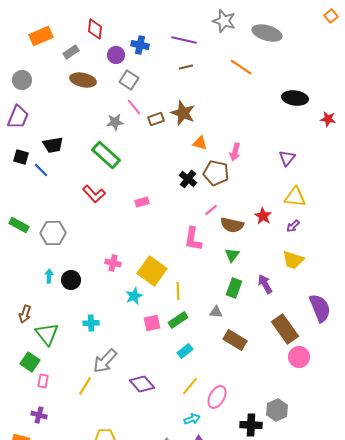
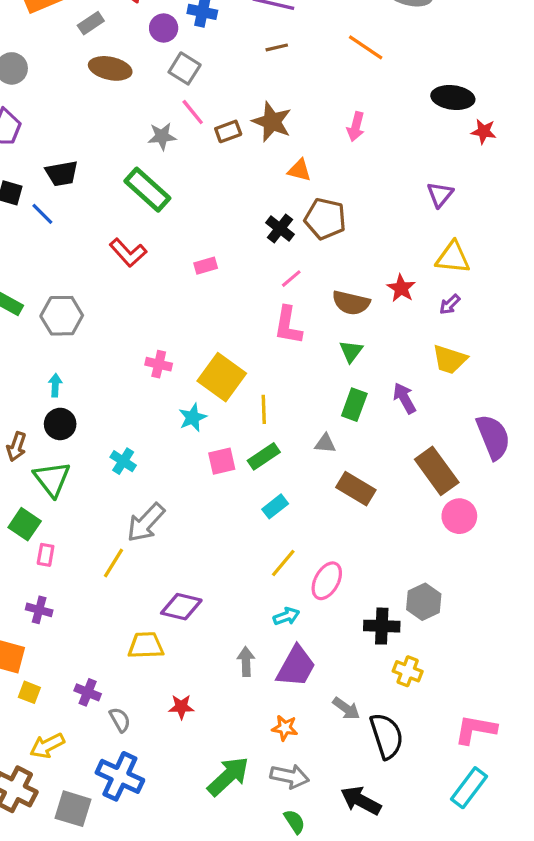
red star: (328, 119) -> (484, 131), moved
pink arrow: (235, 152) -> (356, 127), moved
pink line: (211, 210) -> (291, 279), moved
black circle: (71, 280) -> (60, 424), moved
cyan cross: (91, 323) -> (123, 461), turned 35
purple diamond: (142, 384) -> (181, 607), moved, turned -35

